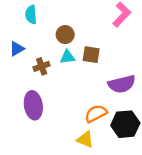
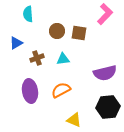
brown square: (91, 55) -> (79, 33), moved
cyan triangle: (68, 57) -> (63, 59), moved
orange semicircle: (96, 114) -> (61, 90), moved

